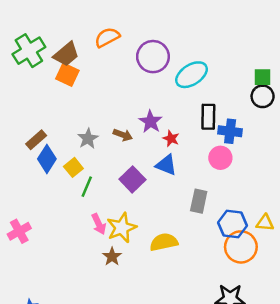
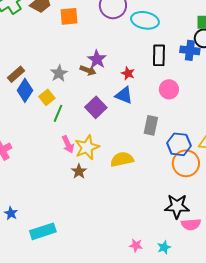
orange square: (67, 75) -> (69, 16), moved, turned -30
cyan ellipse: (192, 75) -> (145, 20), turned 44
purple star: (151, 122) -> (97, 59), moved
blue cross: (230, 131) -> (190, 50), moved

